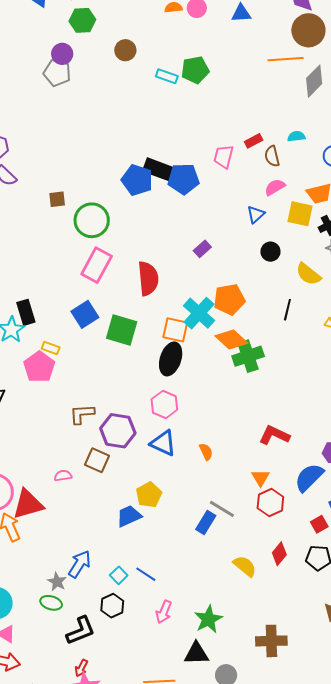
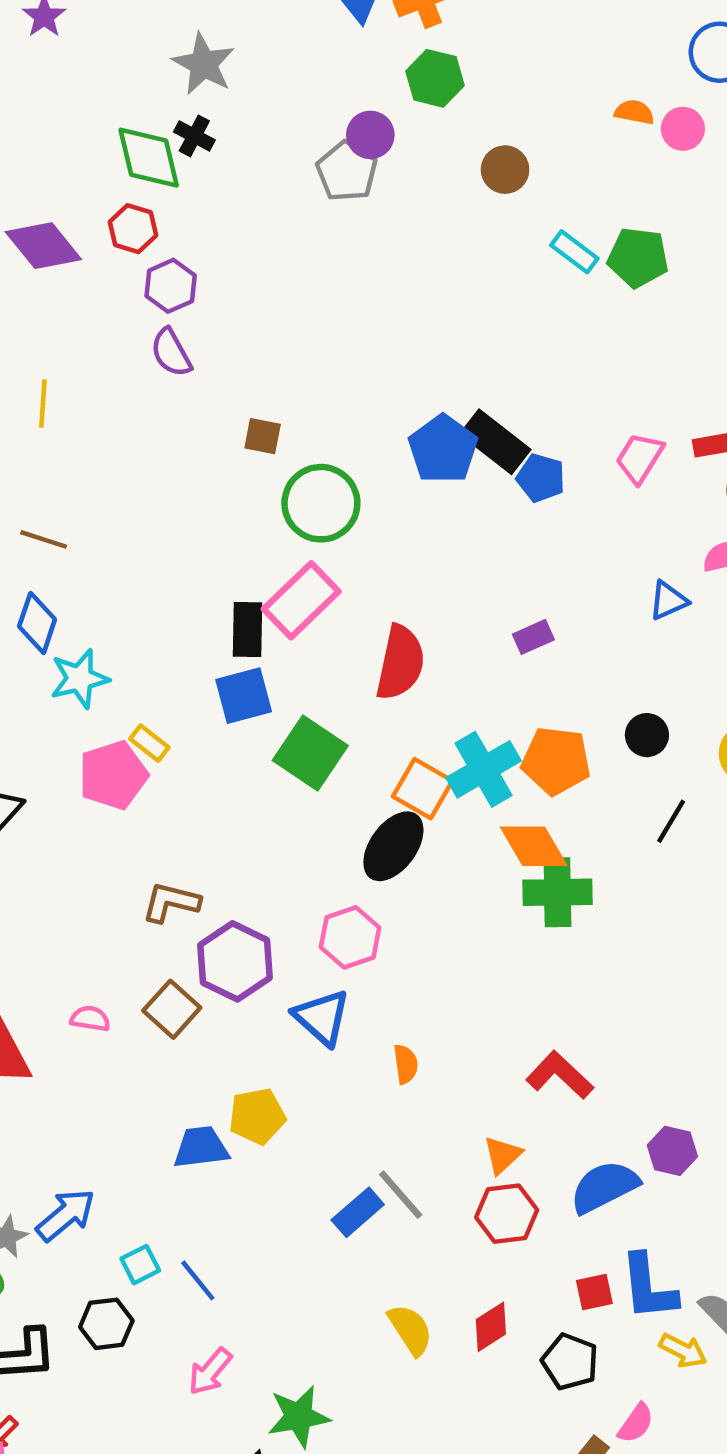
blue pentagon: (183, 179) -> (541, 478), size x0.7
black circle: (270, 252) -> (647, 735), moved
black rectangle: (26, 312) -> (247, 630), moved

